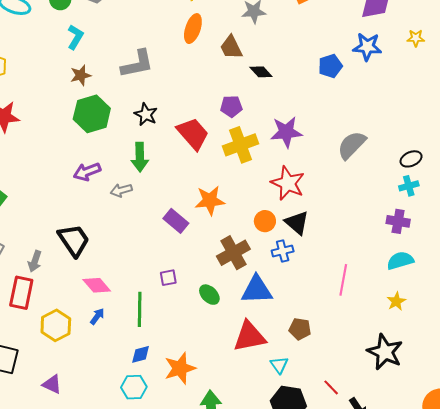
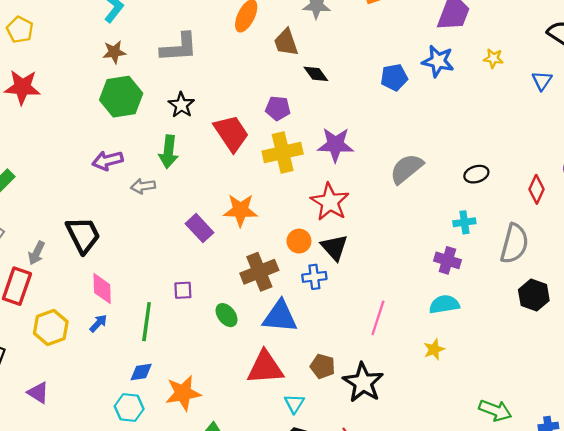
black ellipse: (411, 159) -> (476, 174), moved
pink diamond: (97, 285) -> (102, 289), turned 32
black star: (385, 352) -> (363, 383), moved

